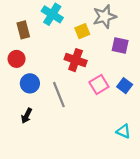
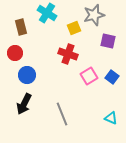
gray line: (59, 95) -> (62, 114), moved
black arrow: (27, 116) -> (24, 104), size x1.5

